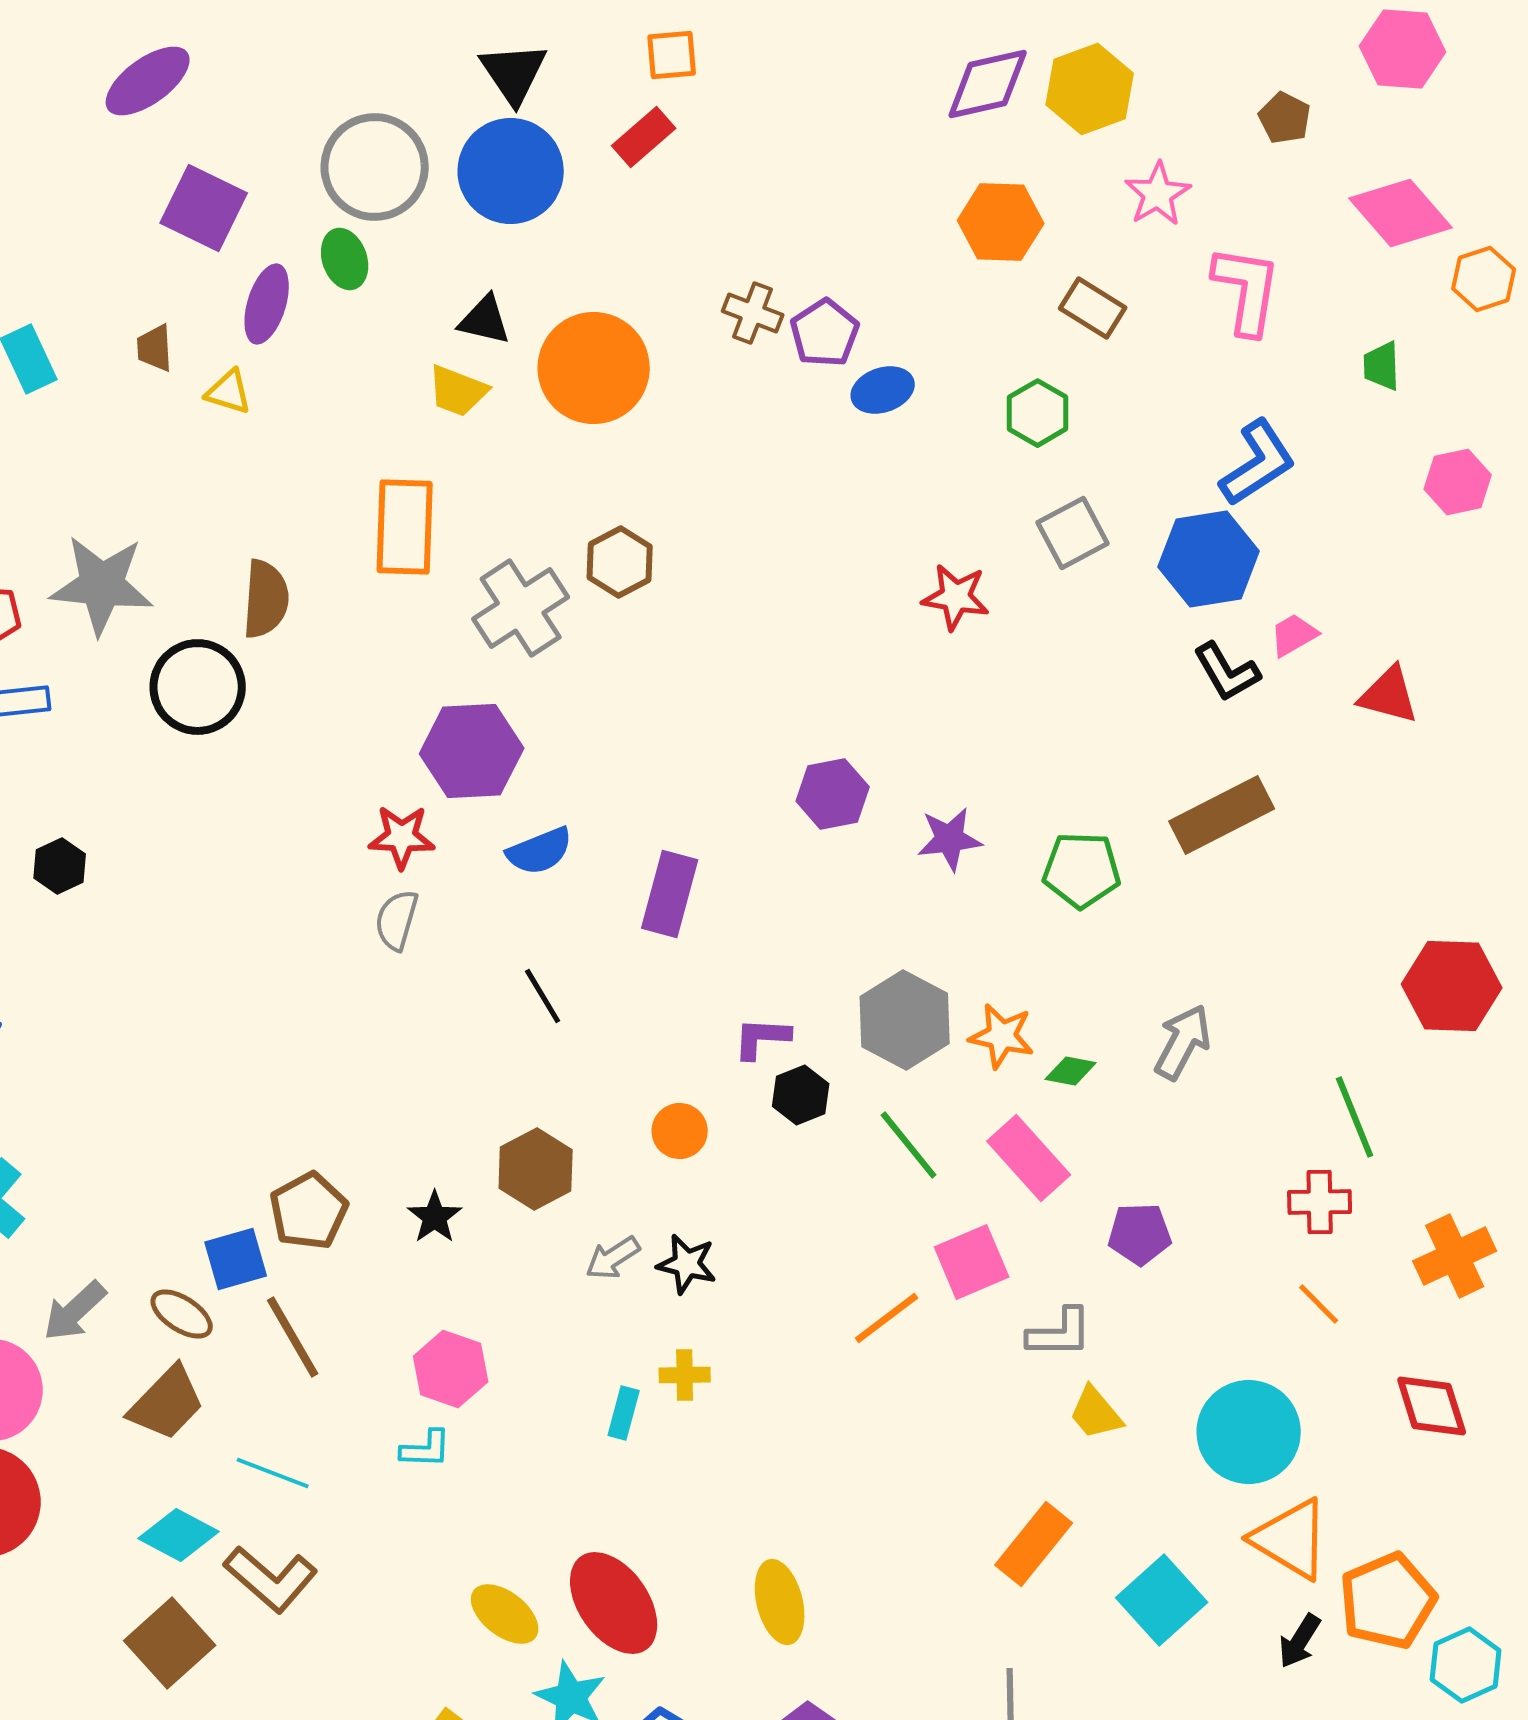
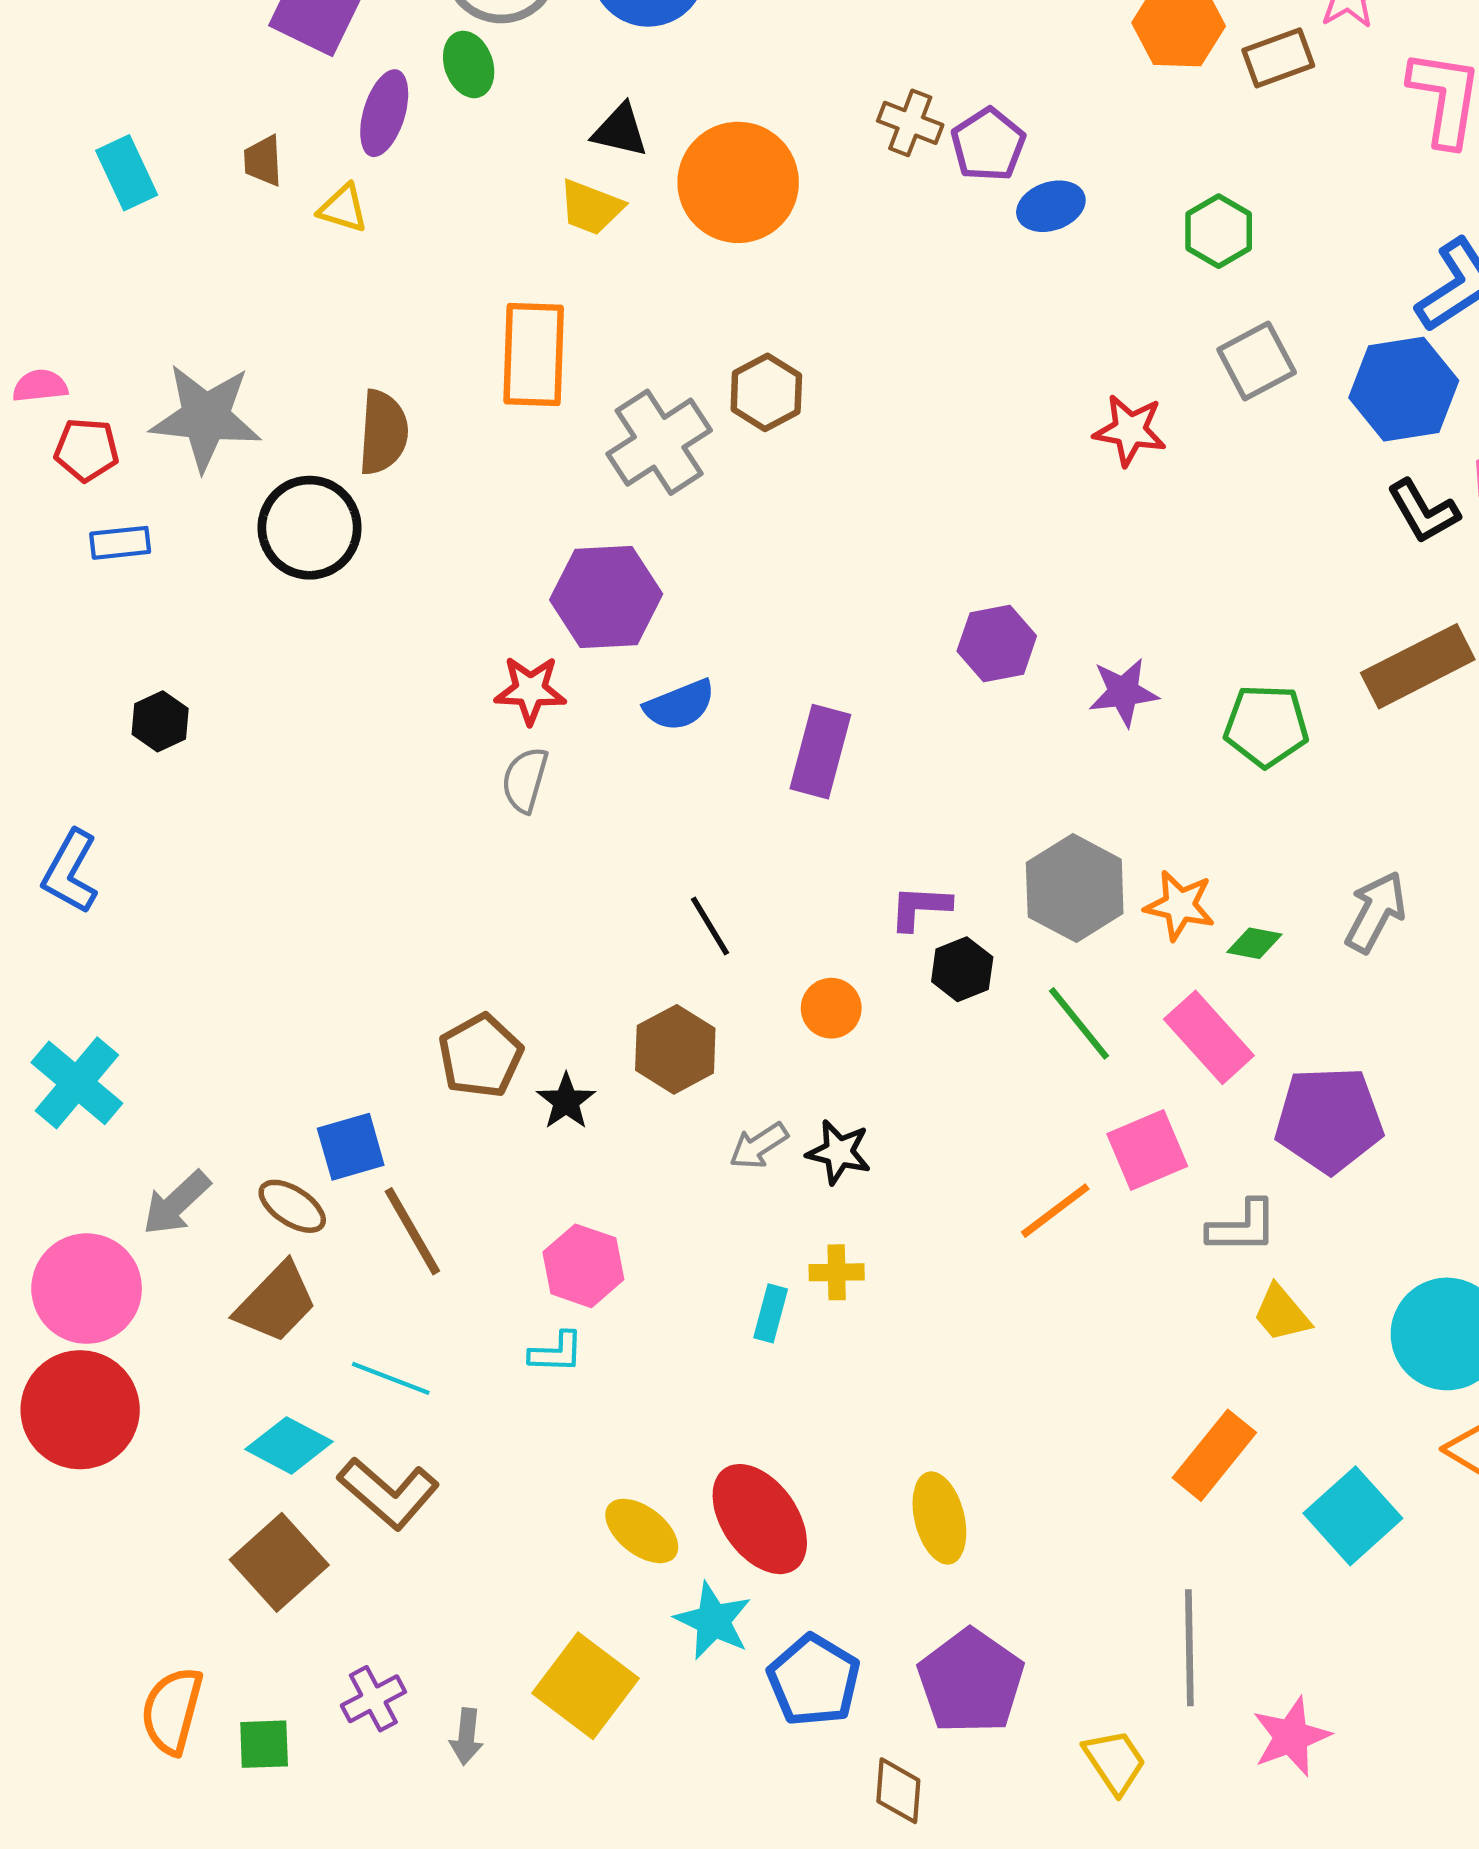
brown rectangle: (1093, 308) -> (1278, 58), moved, turned -52
black line: (543, 996) -> (710, 926), moved
brown pentagon: (309, 1211) -> (481, 1056), moved
purple pentagon: (1140, 1234) -> (1329, 1120), size x1.6

